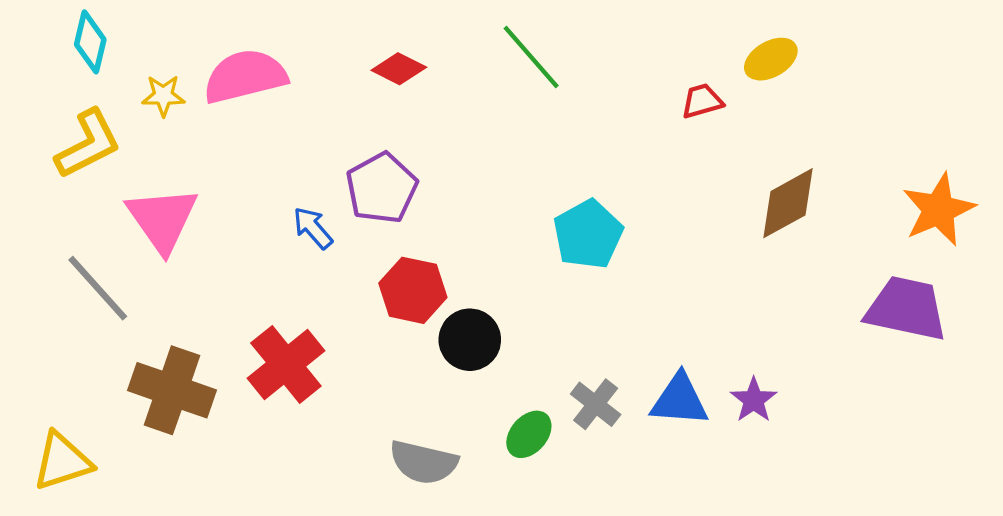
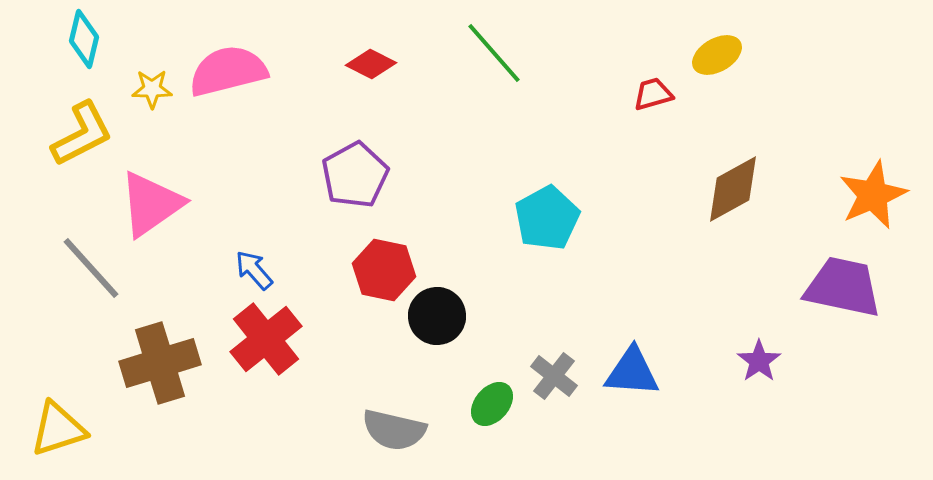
pink triangle: (162, 219) -> (151, 204), turned 30
blue arrow: (313, 228) -> (254, 270), moved
brown cross: (172, 390) -> (160, 363), turned -36
purple star: (754, 400) -> (759, 361), moved

